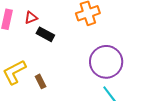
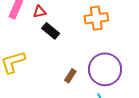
brown rectangle: (41, 81) -> (70, 76), moved, turned 48

